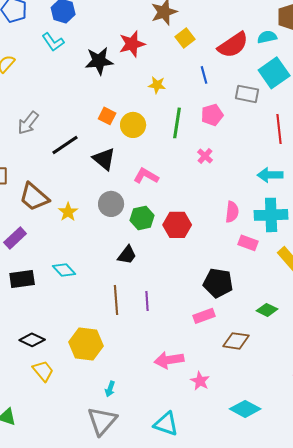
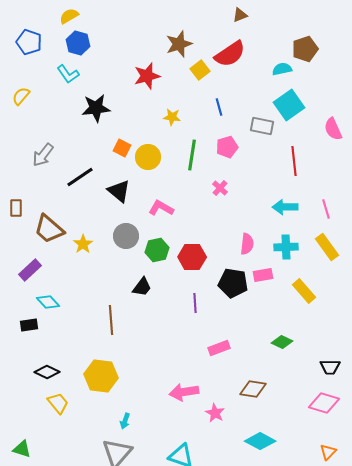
red semicircle: (233, 45) -> (230, 54), moved
black star: (99, 61) -> (96, 108), moved
cyan cross: (271, 215) -> (286, 247), size x0.7
pink rectangle: (248, 243) -> (263, 275), turned -30
cyan diamond: (64, 270) -> (48, 302), moved
black rectangle: (22, 279) -> (29, 325), moved, size x0.7
black pentagon: (218, 283) -> (233, 283), moved
brown line: (116, 300) -> (111, 320), moved
purple line: (147, 301) -> (195, 303), moved
brown diamond: (236, 341) -> (253, 389), moved

